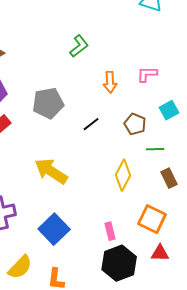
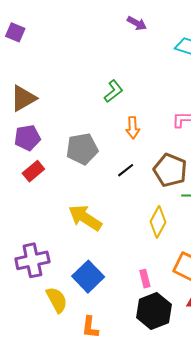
orange arrow: (110, 82) -> (133, 128), moved
brown pentagon: (135, 124) -> (170, 170), size x1.5
yellow semicircle: (20, 267) -> (57, 300), moved, turned -72

